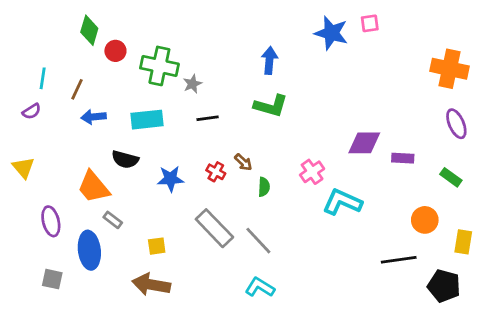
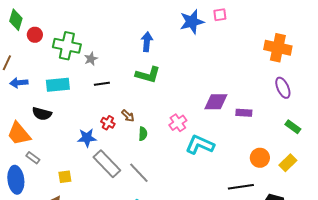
blue star: (331, 33) -> (192, 22), turned -30
green rectangle: (451, 177) -> (293, 127), moved
blue star: (170, 179) -> (87, 138), moved
yellow rectangle: (463, 242) -> (288, 163), moved, turned 36

